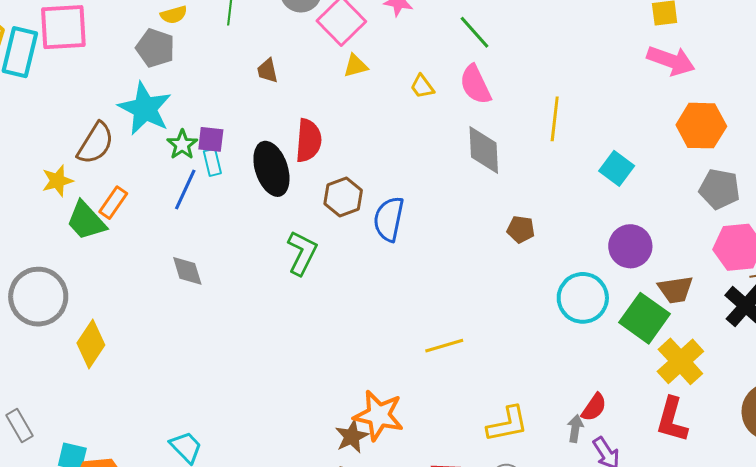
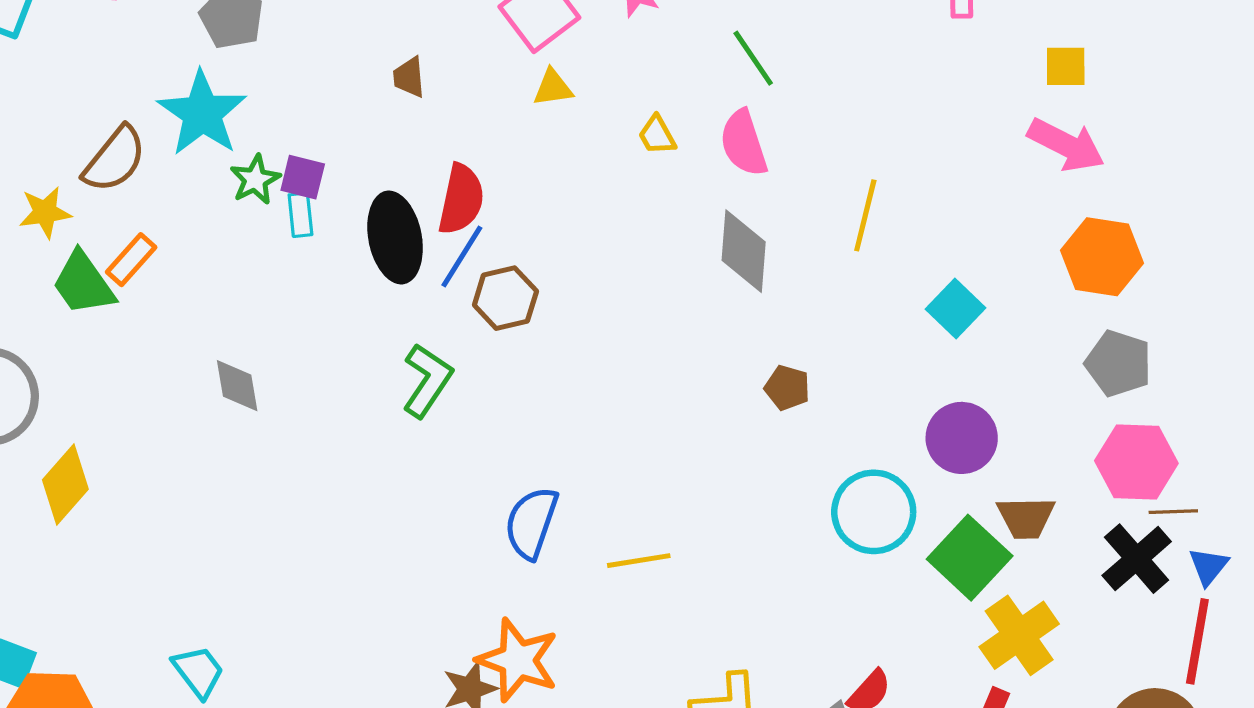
blue line: (185, 190) -> (462, 257), moved
blue semicircle: (389, 219) -> (531, 523), moved

